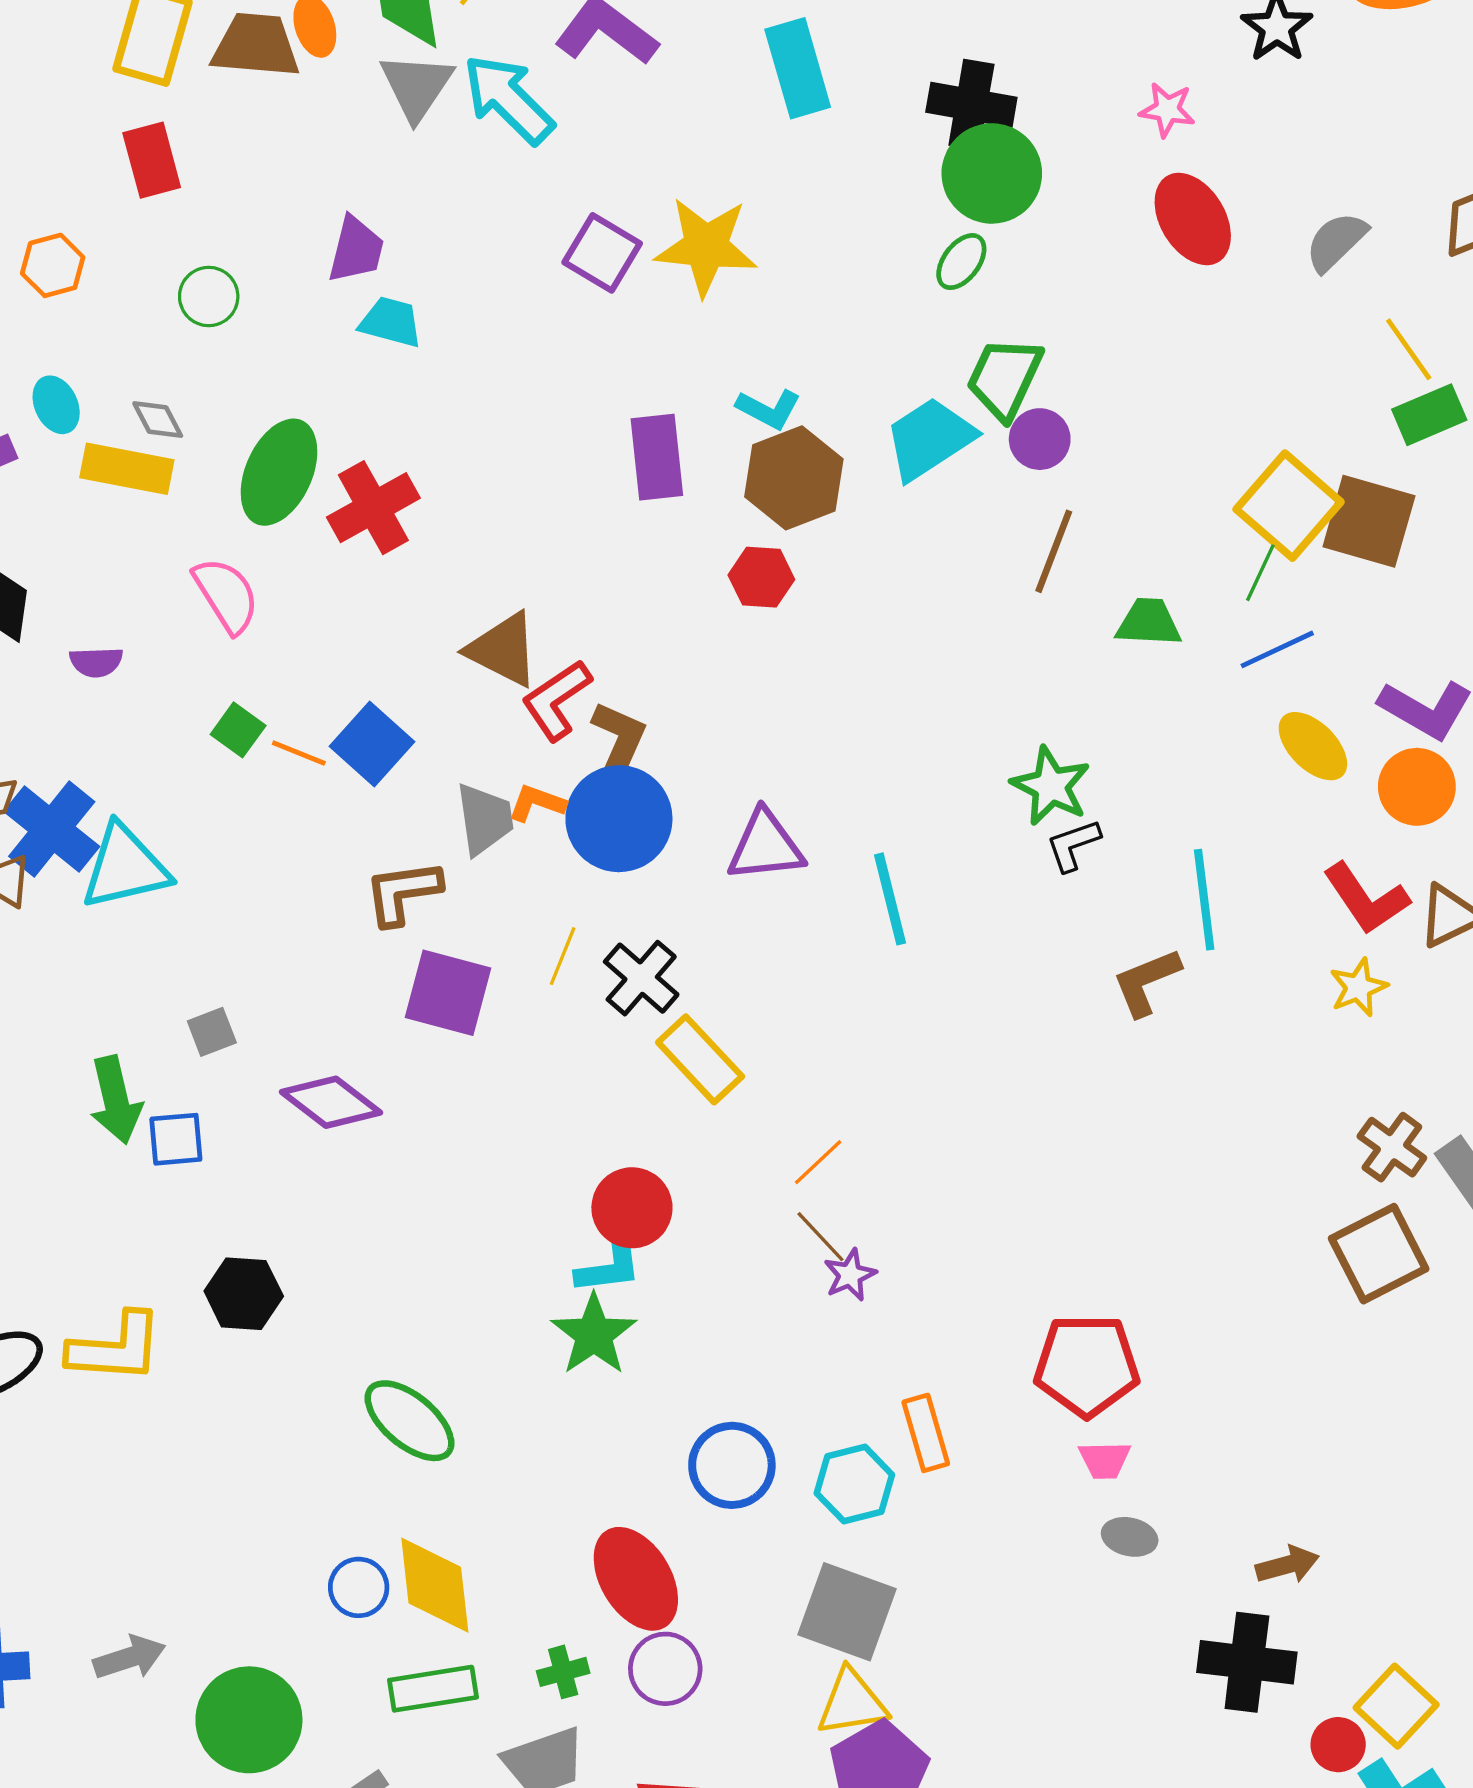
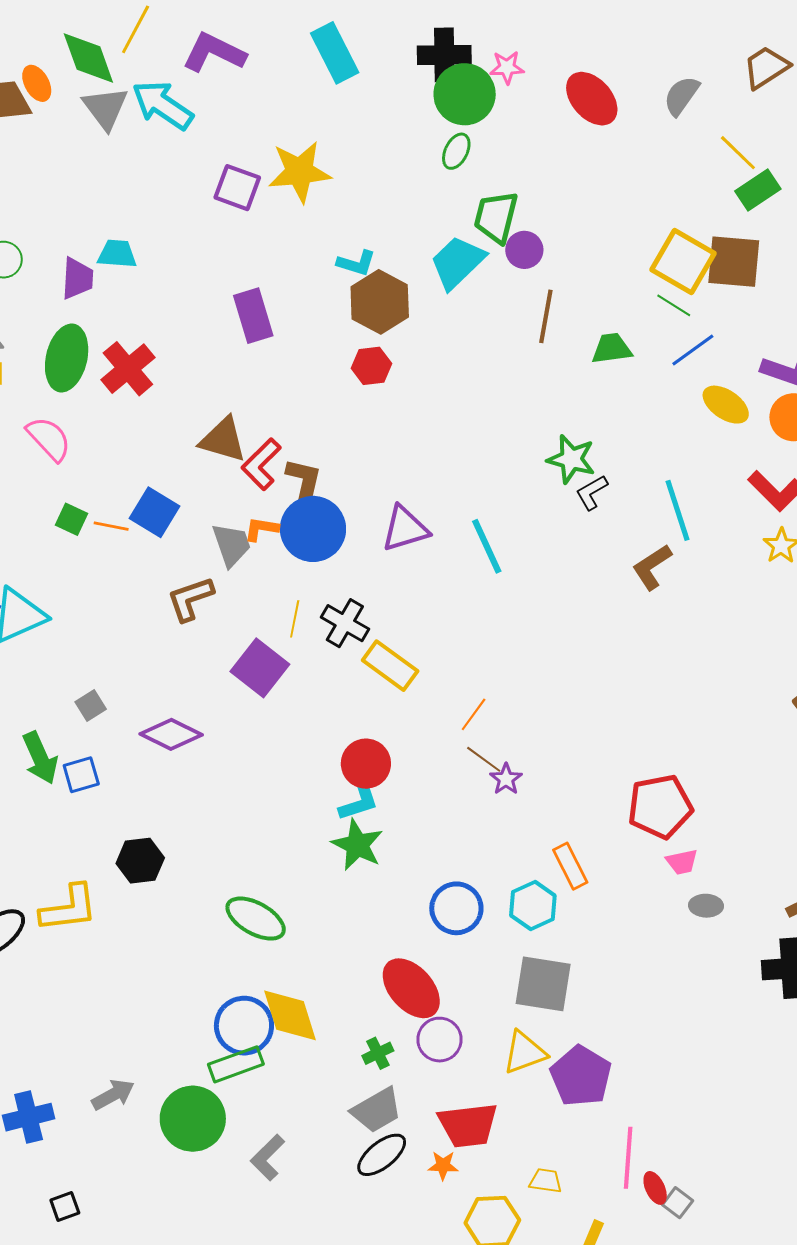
pink star: (1167, 110) -> (507, 67), moved
purple trapezoid: (356, 250) -> (77, 278), moved
purple rectangle: (657, 457) -> (253, 316), moved
green line: (1260, 573) -> (674, 305), turned -72
purple square: (448, 993) -> (260, 668), moved, turned 34
blue circle: (359, 1587) -> (244, 1026), size x1.6
green rectangle: (433, 1689) -> (236, 1064), moved
yellow triangle: (852, 1703) -> (525, 1053), moved

